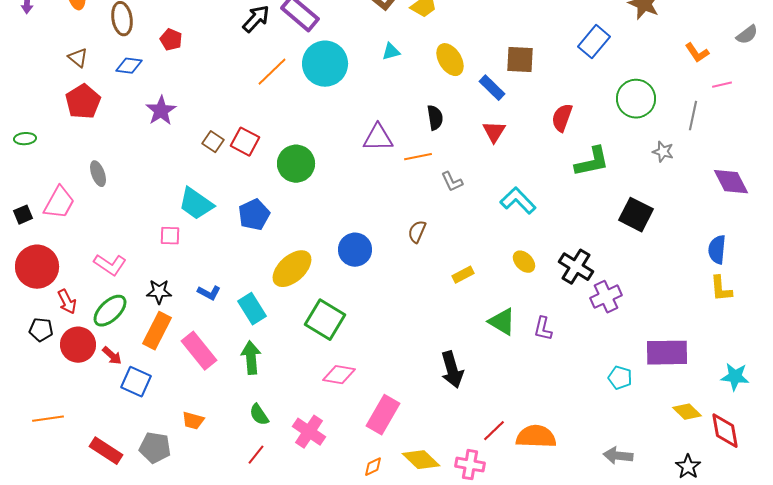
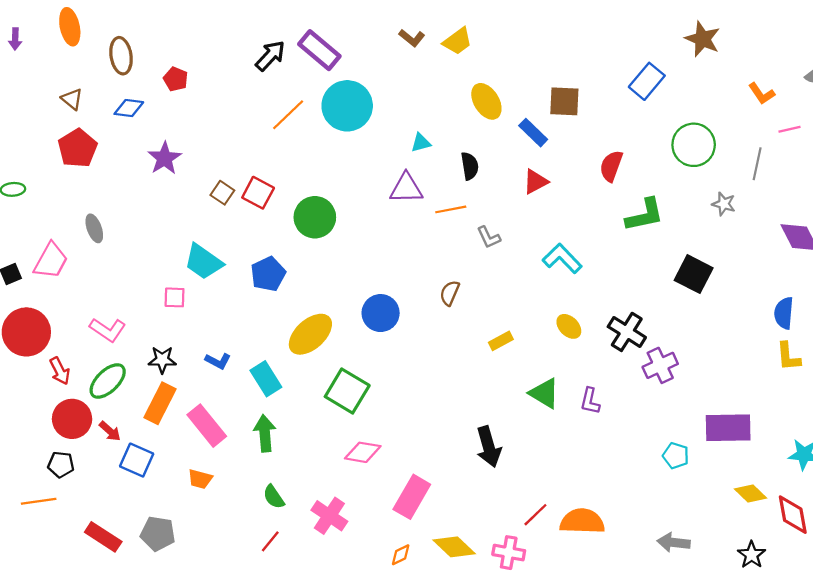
cyan triangle: (391, 52) -> (421, 143), moved
red triangle: (494, 132) -> (535, 182), turned 30
black pentagon: (41, 330) -> (61, 465), moved
orange trapezoid: (193, 421) -> (200, 479), moved

